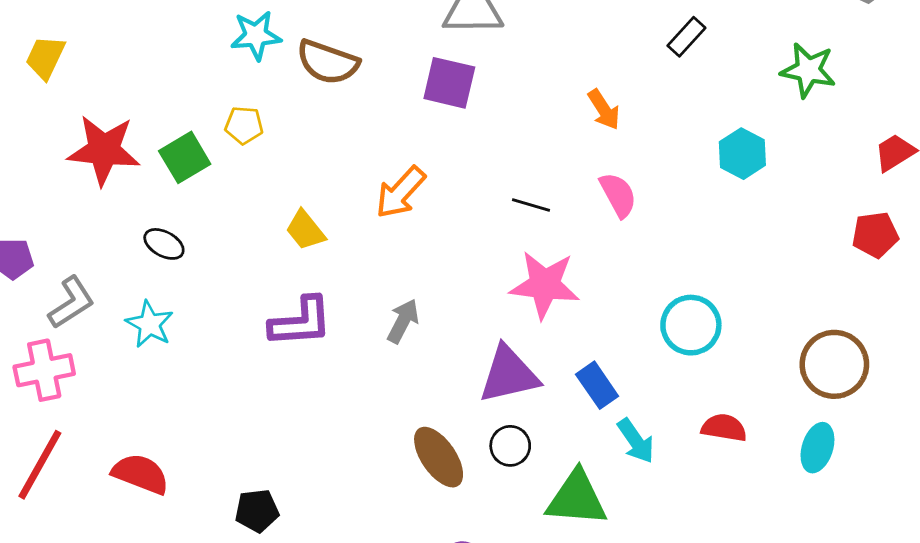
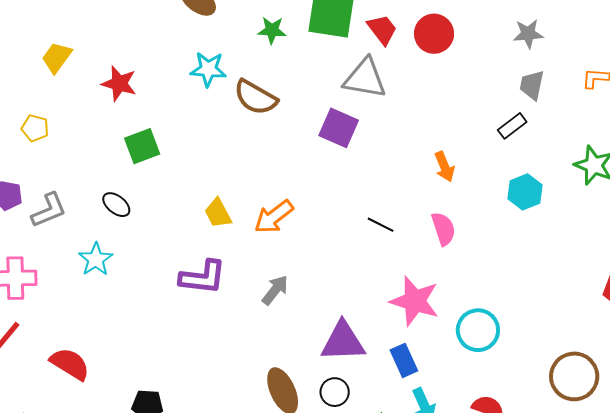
yellow pentagon: (244, 125) -> (35, 128), moved
red star: (104, 150) -> (119, 83), moved, size x0.7
cyan hexagon: (742, 154) -> (525, 192), moved
orange arrow: (400, 192) -> (274, 217), moved
pink star: (545, 285) -> (415, 301), moved
gray L-shape: (71, 303) -> (49, 210), moved

